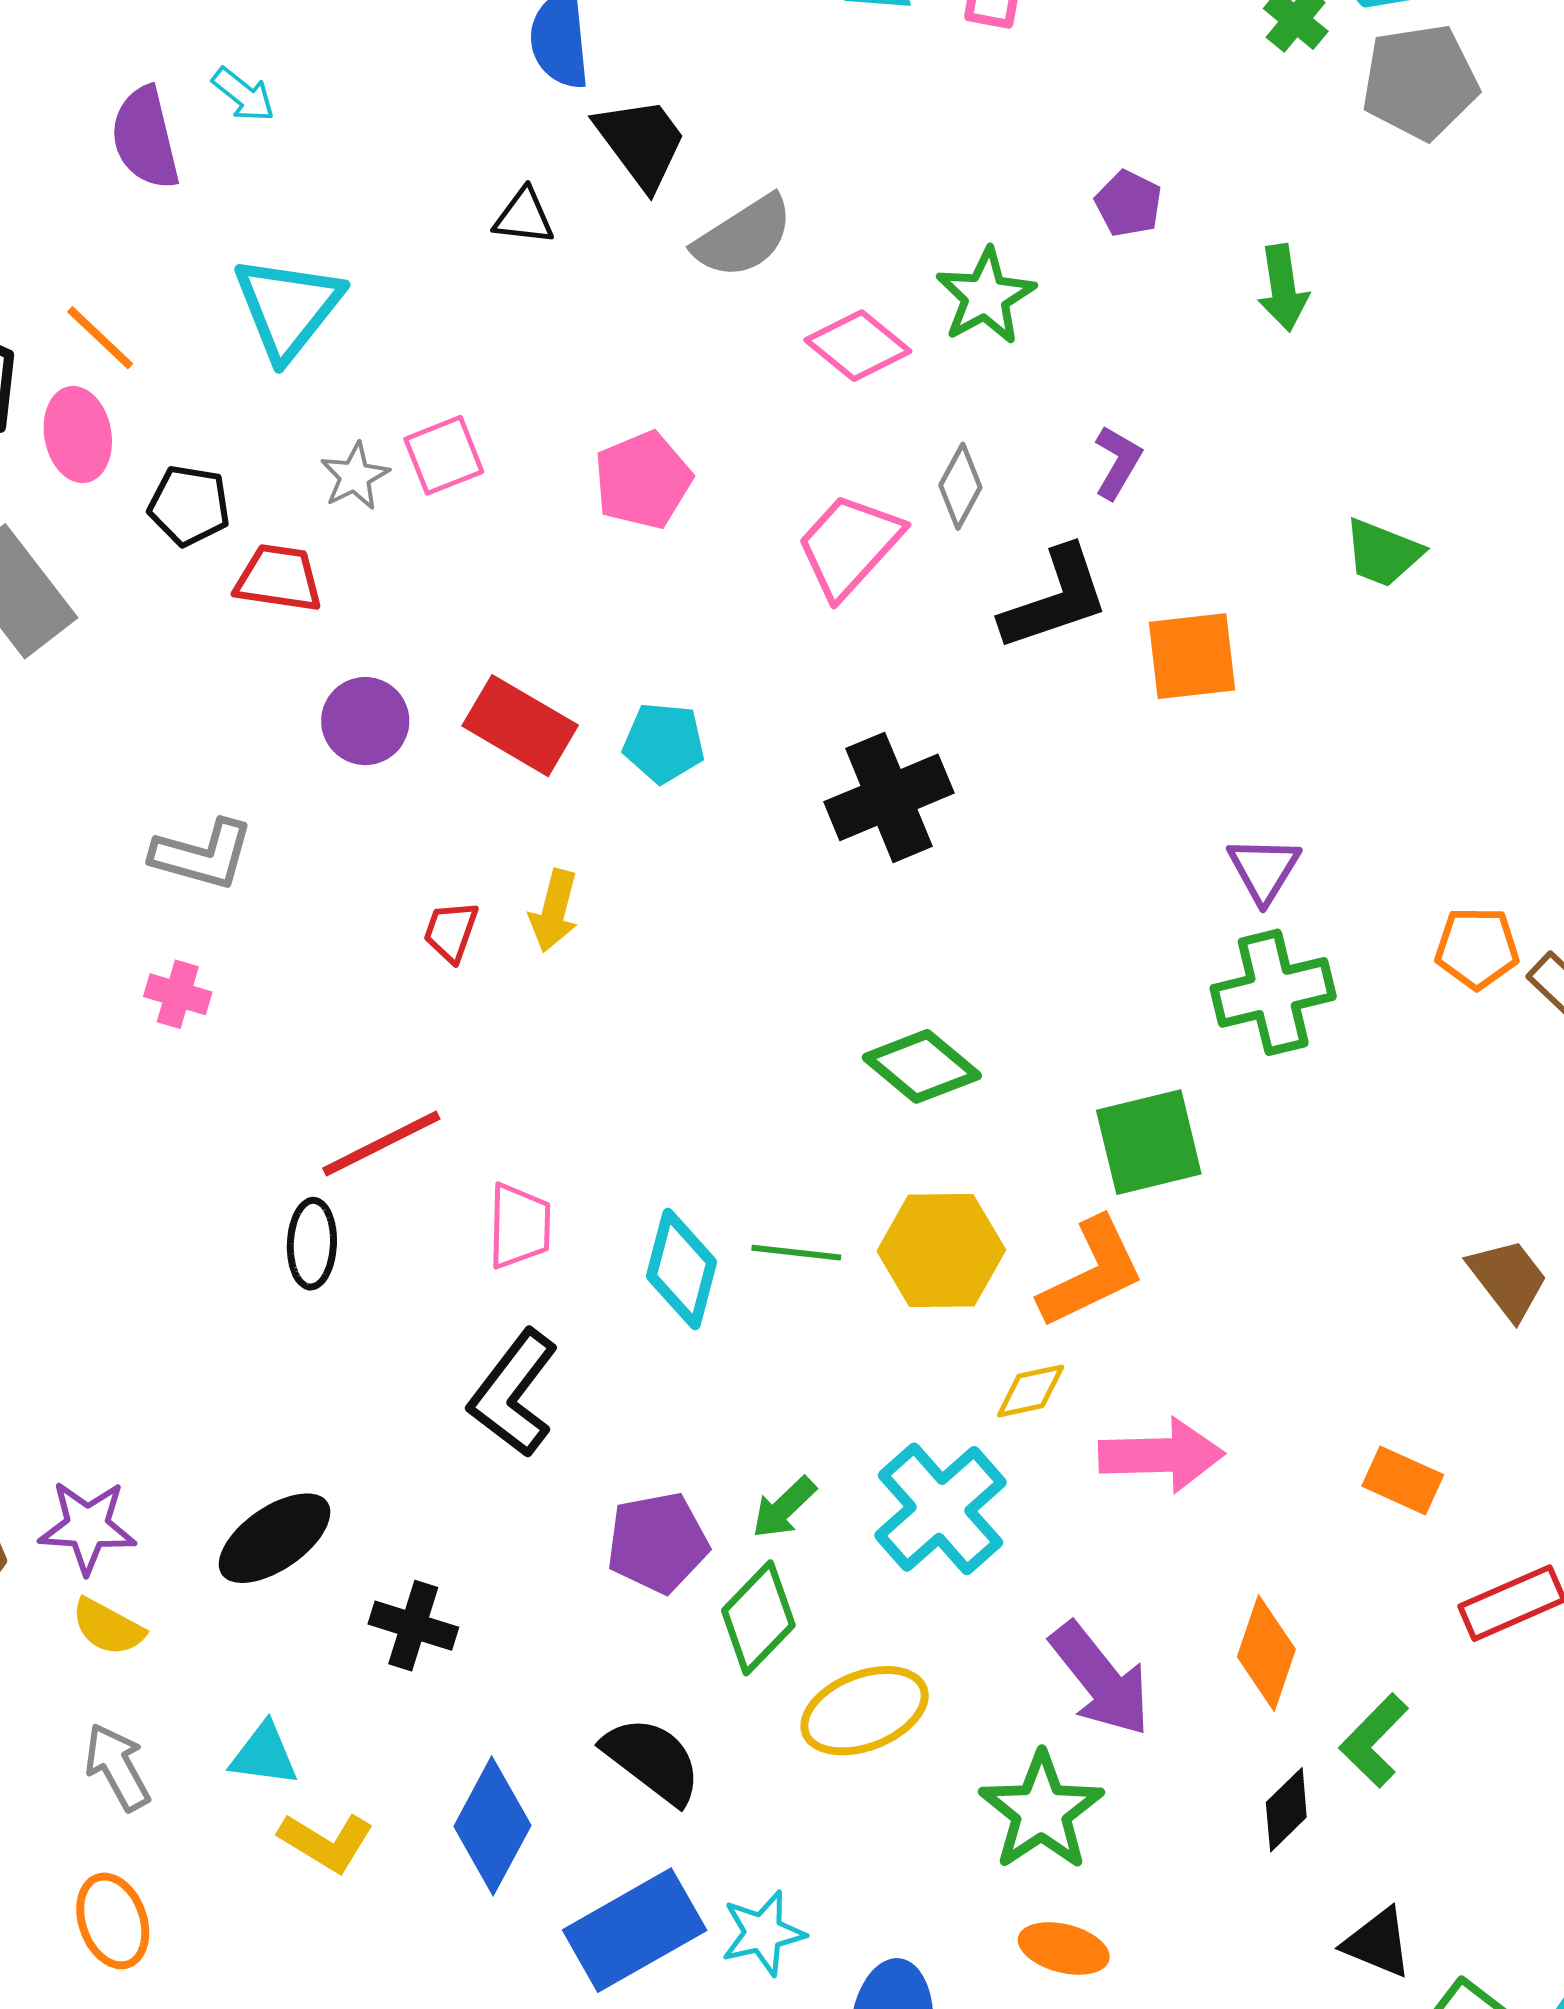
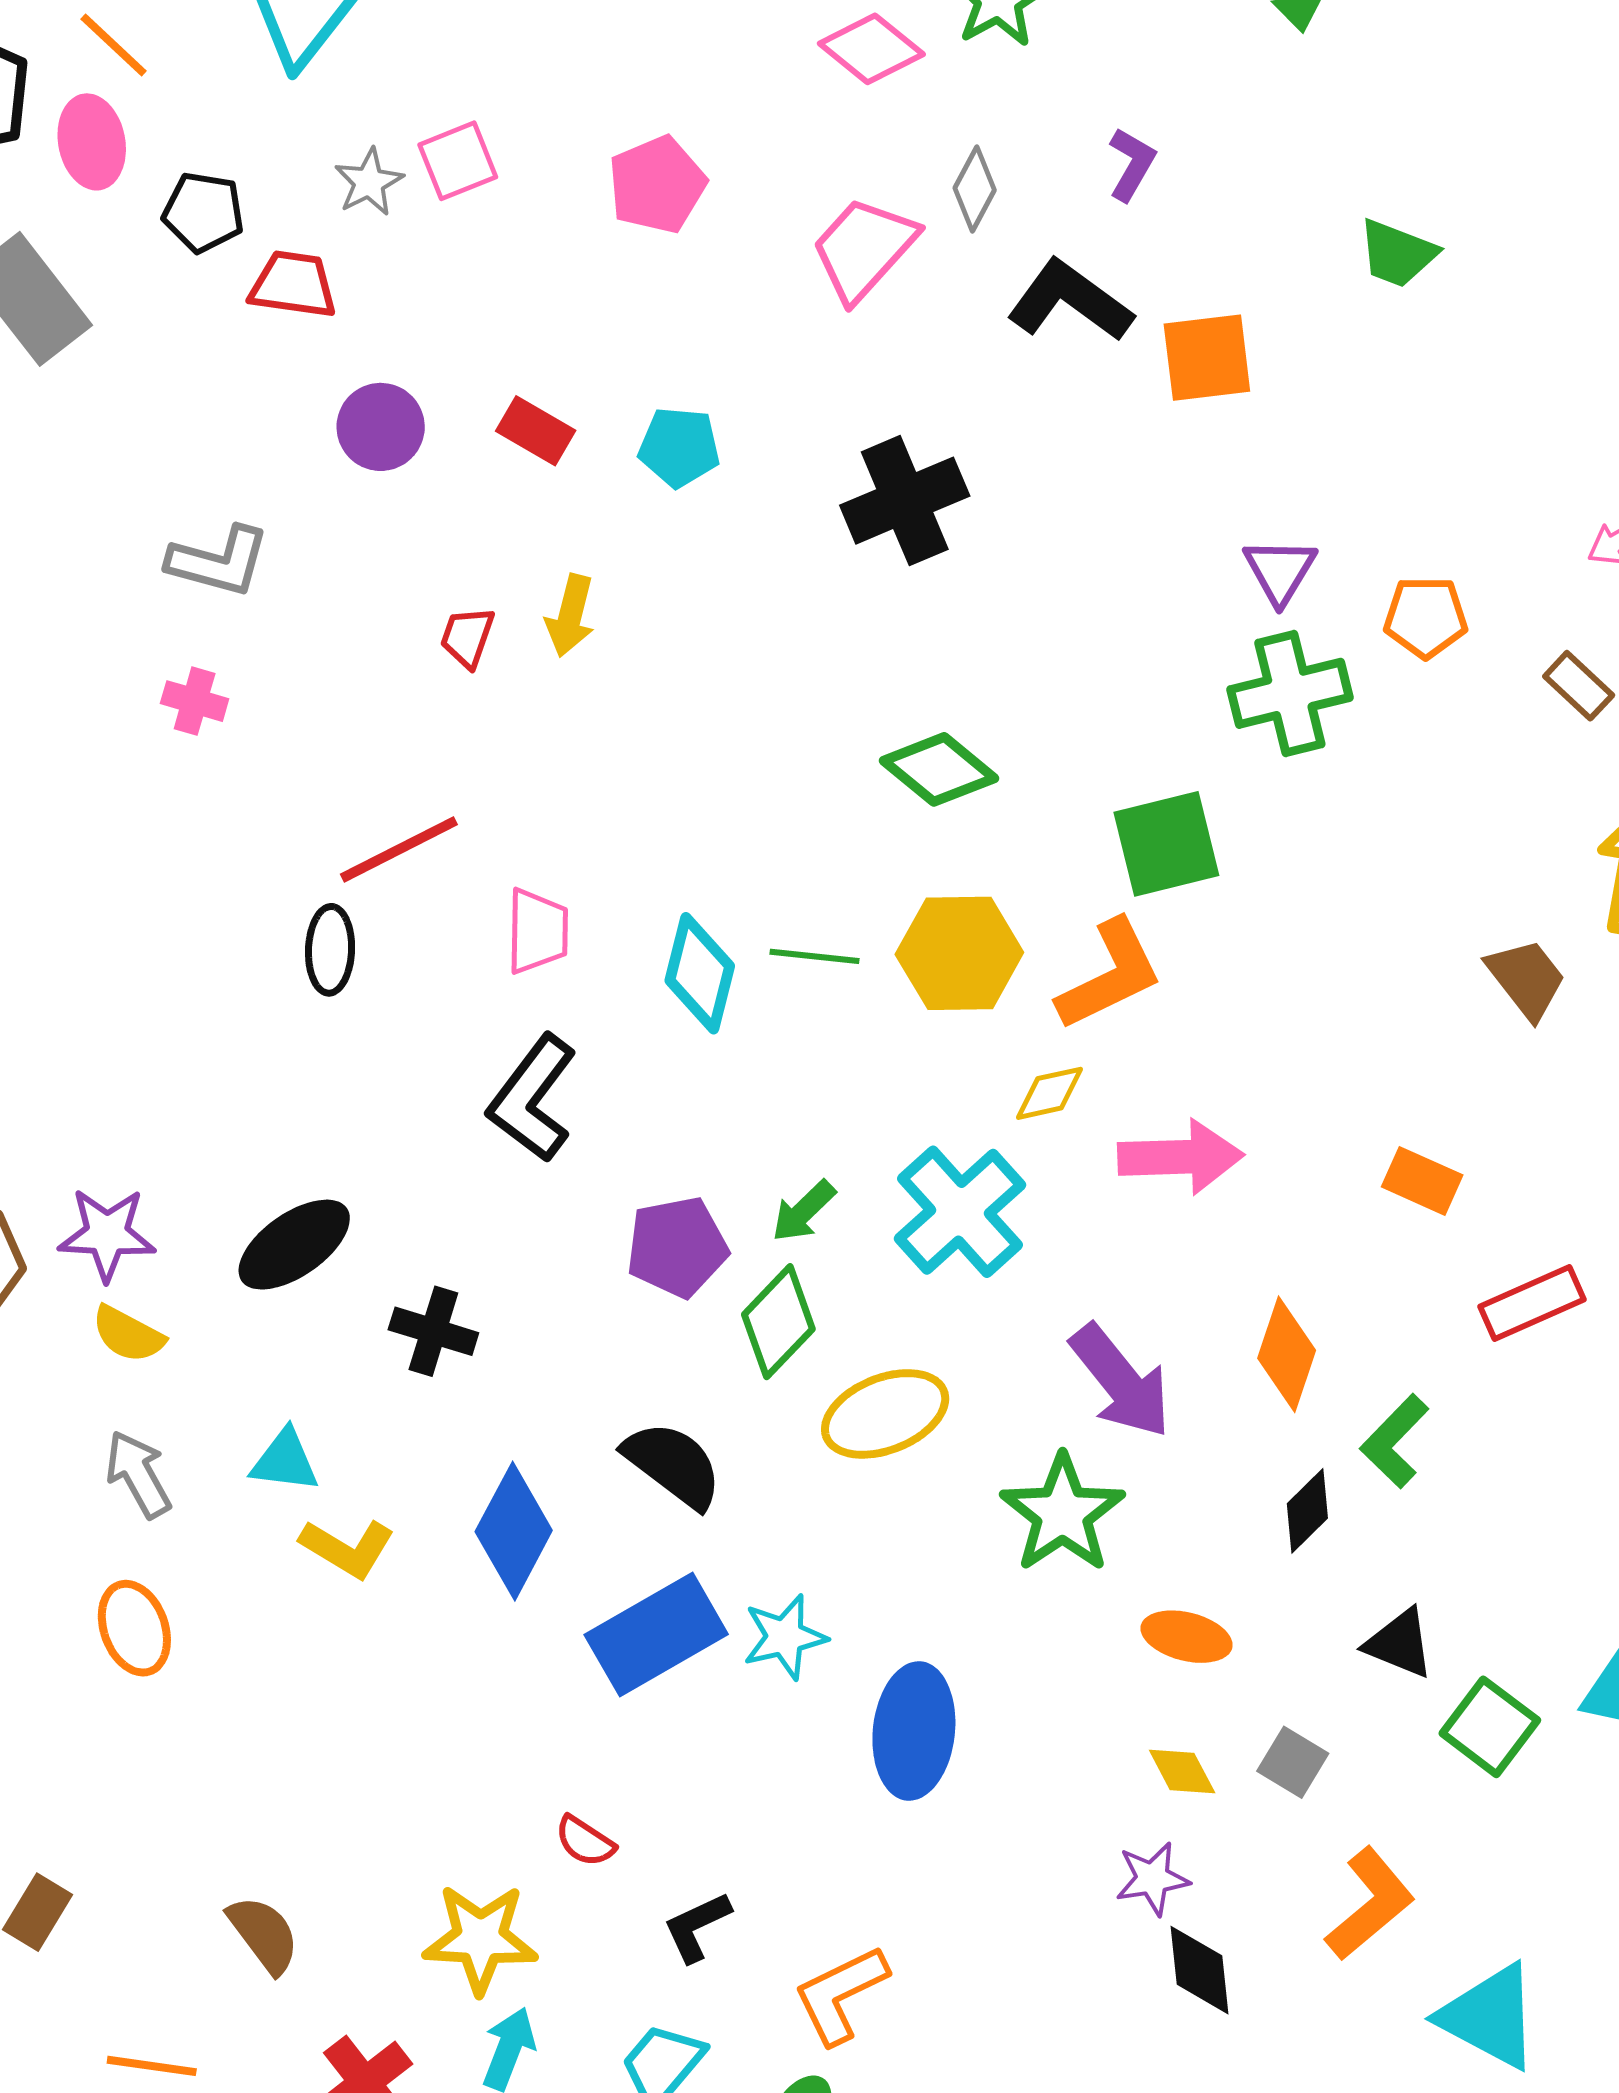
black L-shape: (1055, 599) -> (1070, 301), turned -125
red rectangle: (520, 726) -> (536, 431), size x0.7
orange pentagon: (1477, 948) -> (1426, 617), moved
orange ellipse: (1064, 1948) -> (1187, 1637), moved

